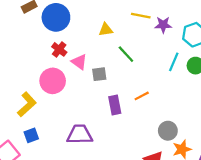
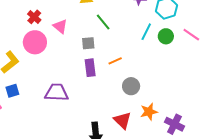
red cross: (59, 49) -> (34, 17), moved
gray square: (99, 74) -> (88, 43), moved
gray circle: (168, 131) -> (131, 86), moved

